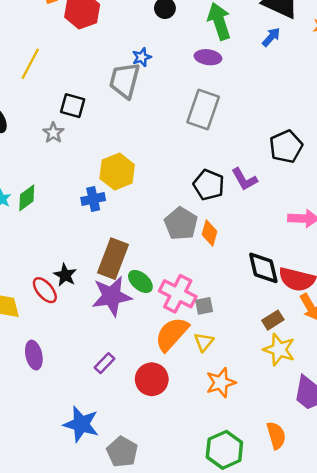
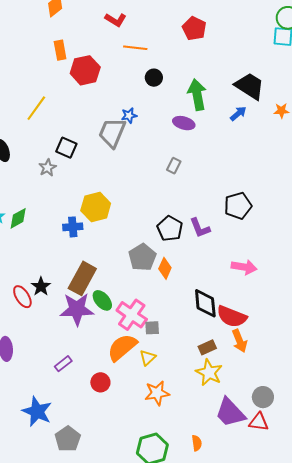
gray rectangle: (203, 109) -> (174, 166), size x0.5
red circle: (152, 379) -> (100, 382), size x0.7
orange semicircle: (276, 435) -> (197, 443), size x0.7

